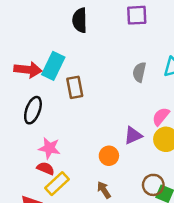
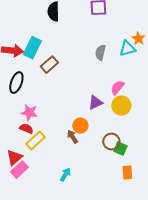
brown rectangle: (75, 87) -> (49, 65), turned 60
orange circle: (109, 156) -> (80, 126), moved
brown arrow: (104, 190) -> (72, 137), moved

